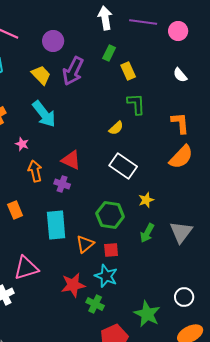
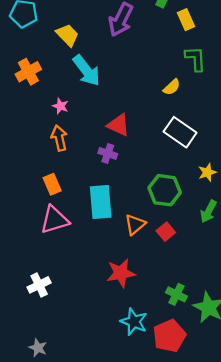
yellow trapezoid: (41, 75) -> (68, 35), moved
orange arrow: (35, 171) -> (59, 138), moved
red square: (111, 250) -> (166, 232), turned -35
pink triangle: (26, 268) -> (54, 220), moved
cyan star: (106, 276) -> (134, 322), moved
green cross: (95, 304) -> (176, 294), moved

